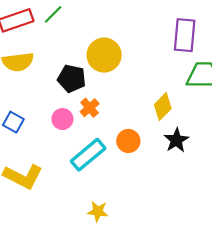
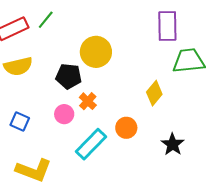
black star: (176, 140) -> (173, 144), moved

